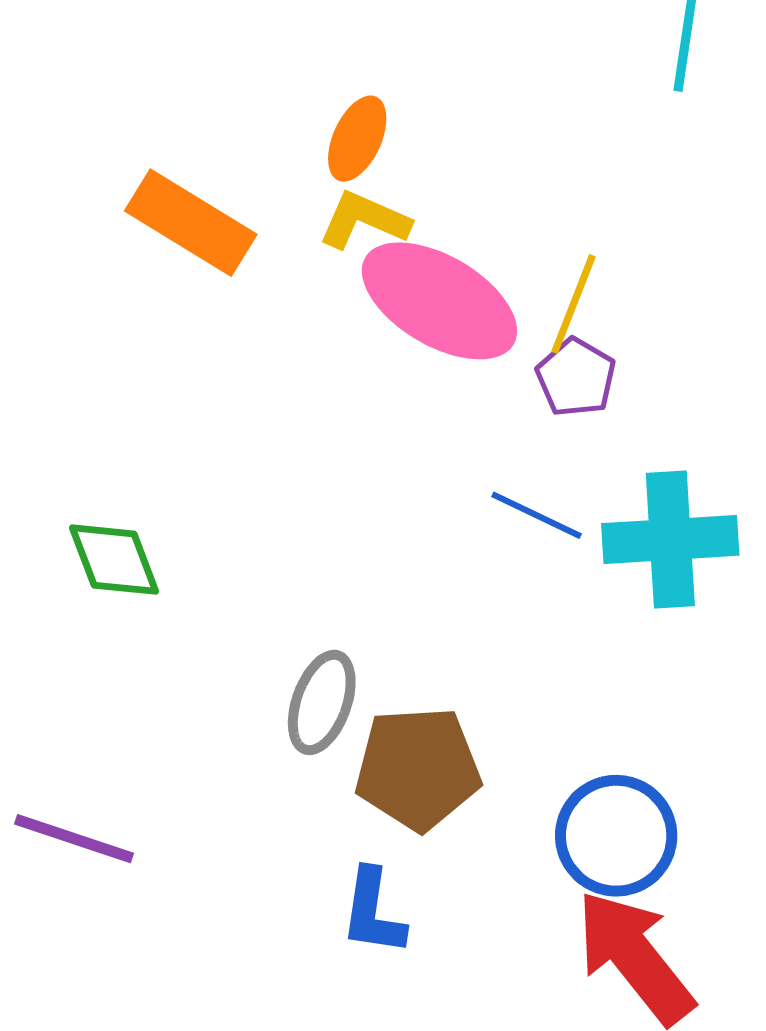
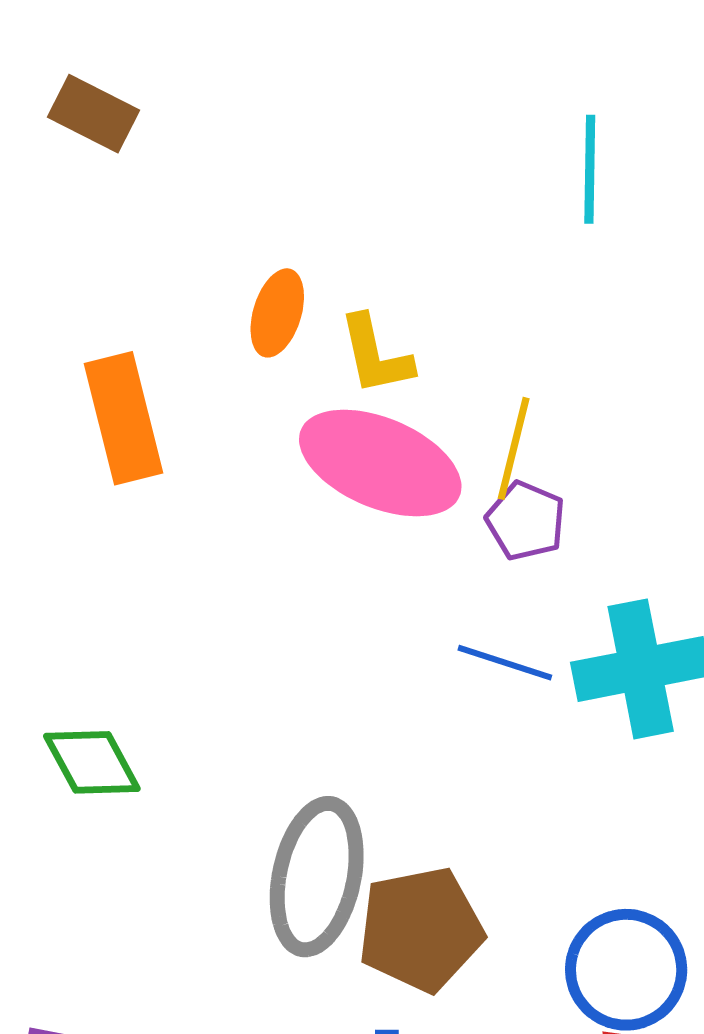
yellow L-shape: (364, 220) -> (376, 355), moved, turned -118
orange rectangle: (191, 223) -> (123, 418), turned 52
gray ellipse: (322, 702) -> (317, 877), size x1.5

